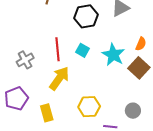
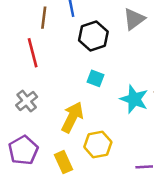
red line: (58, 49) -> (33, 53), moved
cyan star: (113, 55) -> (134, 99), moved
yellow hexagon: (89, 107) -> (98, 144), moved

